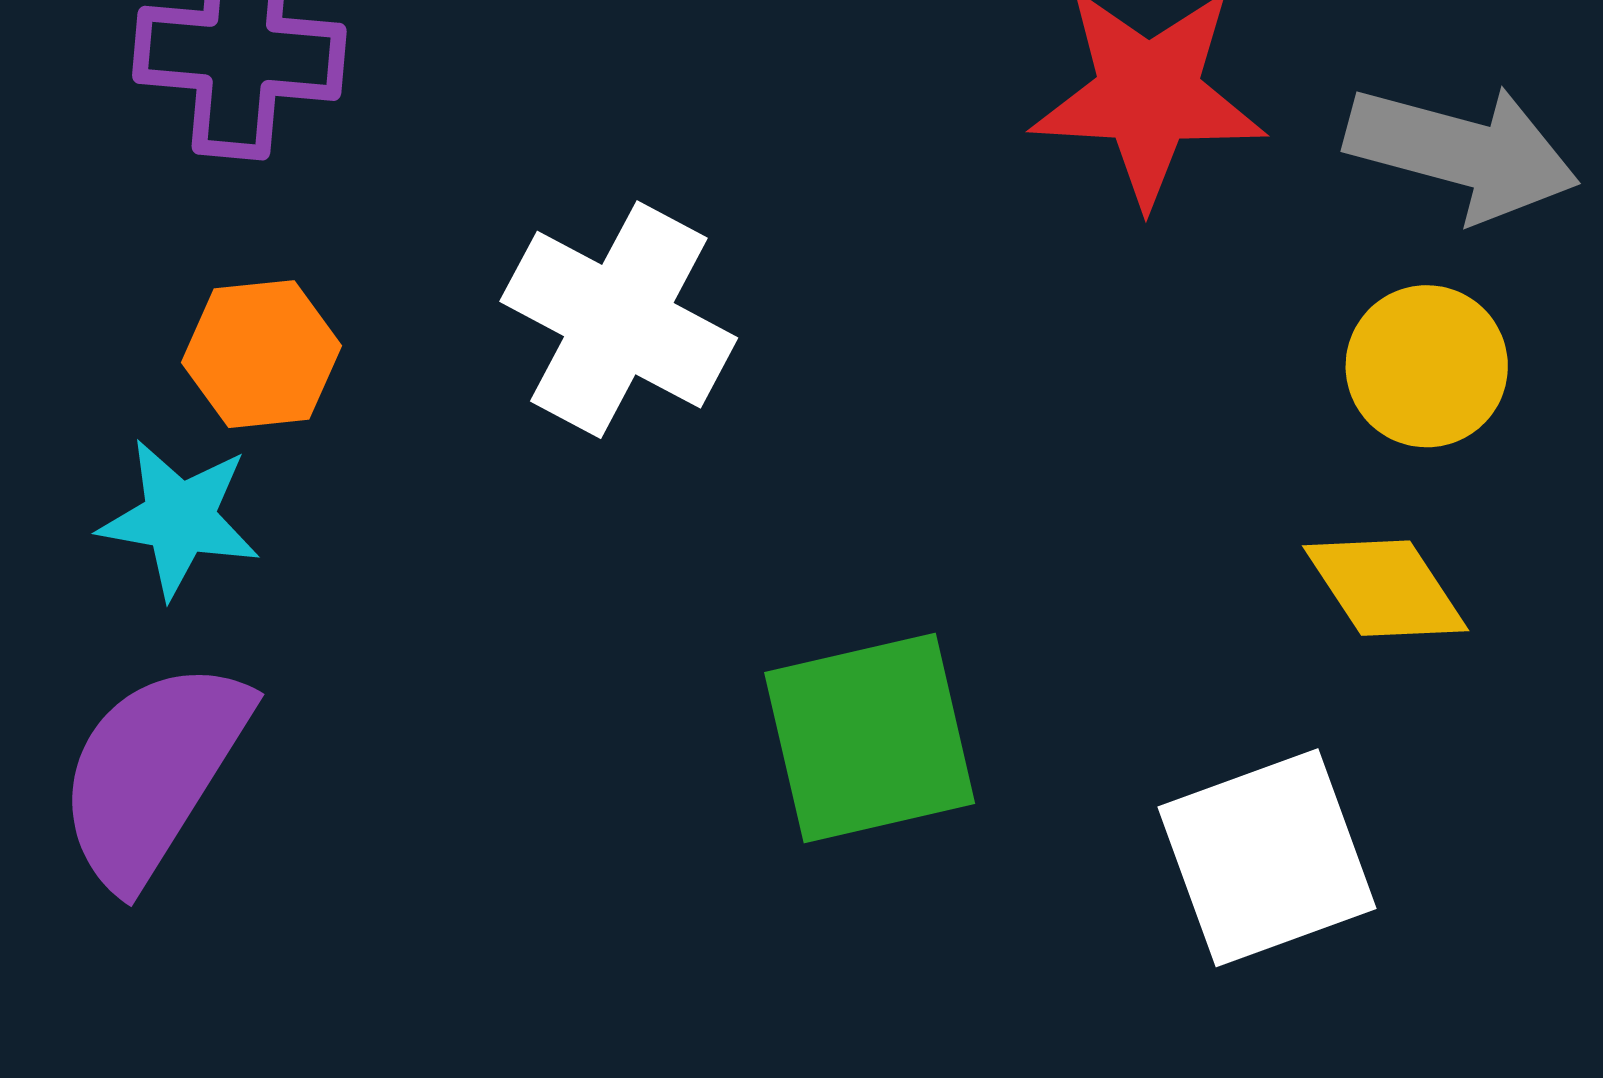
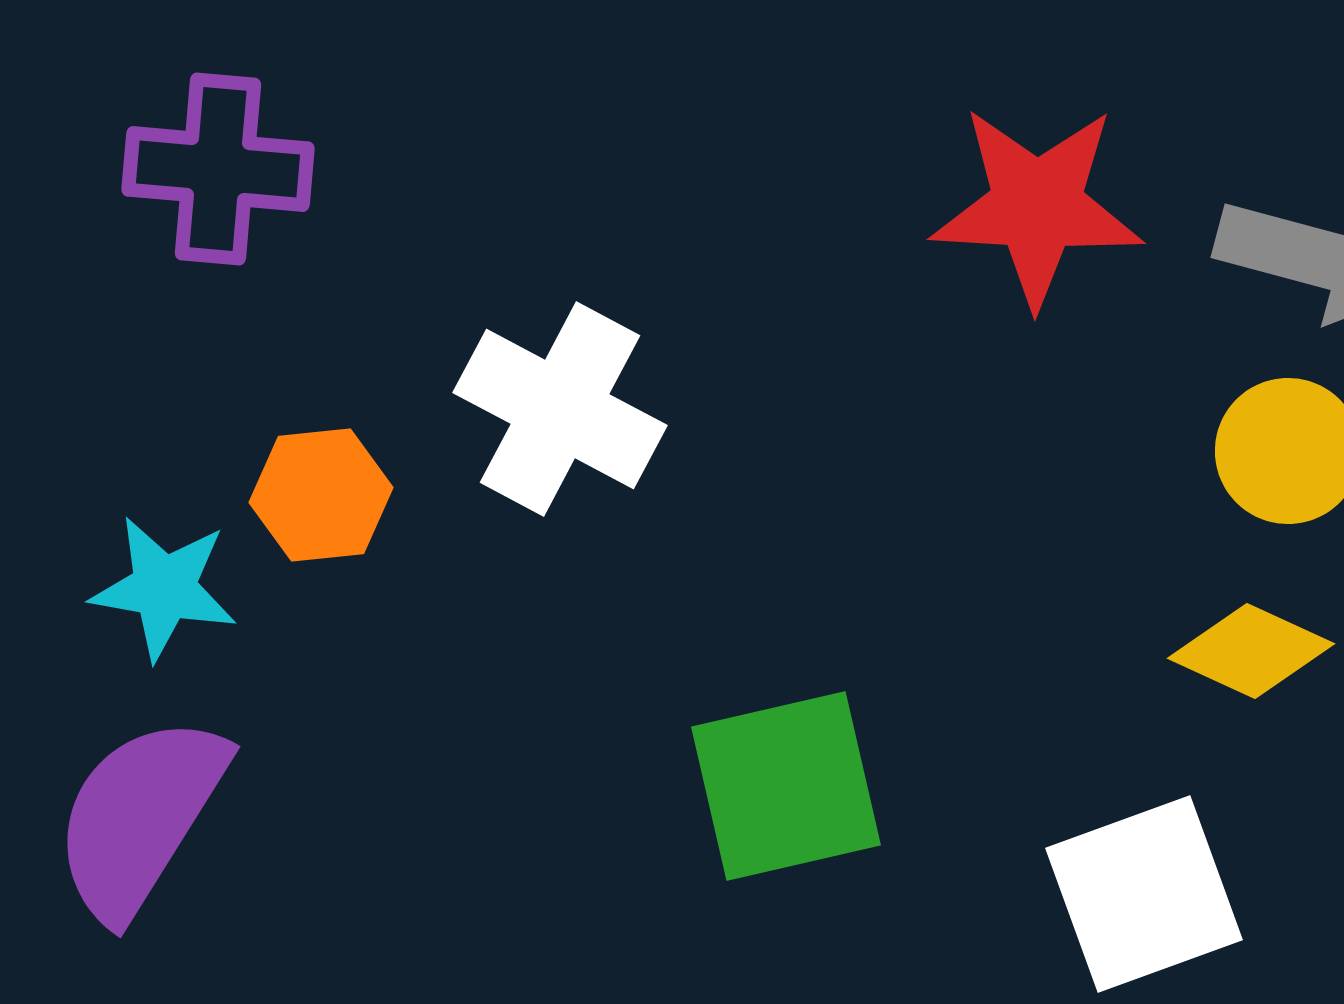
orange hexagon: (262, 354) -> (321, 495), moved
yellow diamond: (1386, 588) -> (1251, 651), turned -32

